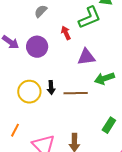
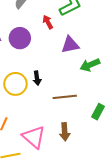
brown line: (76, 93) -> (65, 97), moved

